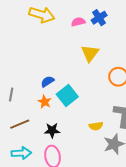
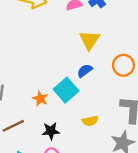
blue semicircle: (47, 82) -> (85, 71), moved
yellow semicircle: (96, 126) -> (90, 121), moved

